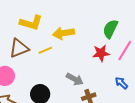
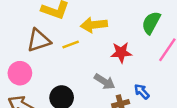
red star: (101, 53) -> (121, 53), moved
blue arrow: (121, 83) -> (142, 92), moved

